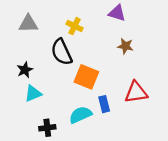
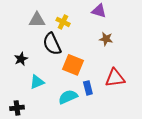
gray triangle: (28, 24) -> (37, 20), moved
cyan triangle: (33, 93) -> (37, 82), moved
black cross: (47, 128) -> (17, 108), moved

